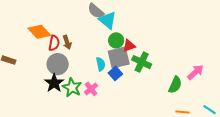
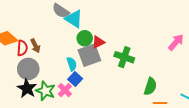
green cross: (142, 62) -> (124, 57), moved
pink arrow: (195, 72) -> (176, 42), moved
blue square: (115, 73) -> (75, 79), moved
green semicircle: (175, 85) -> (150, 86), moved

